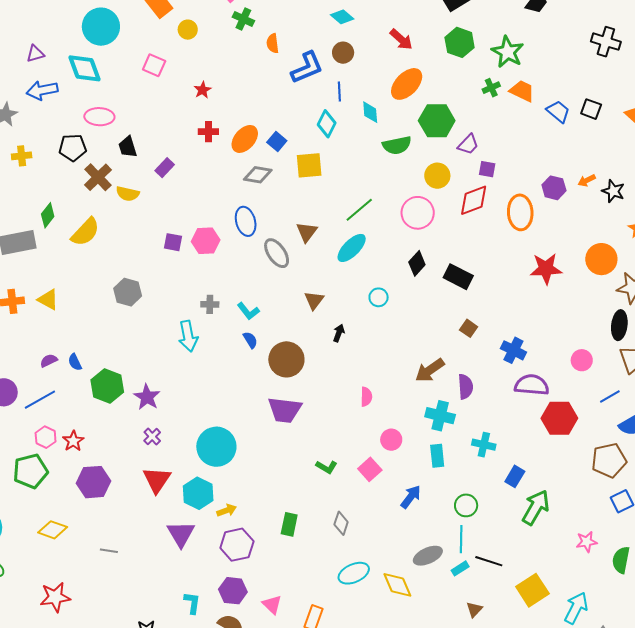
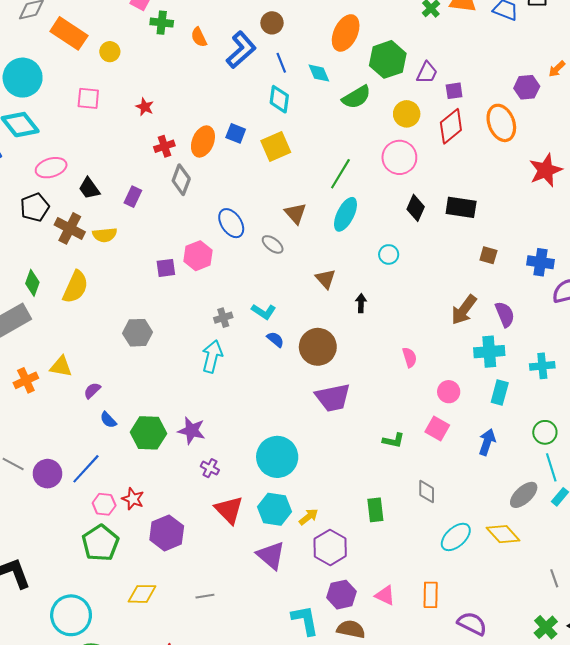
gray diamond: (258, 175) -> (181, 180), moved, turned -60
gray ellipse: (277, 253) -> (273, 244), size x0.7
cyan arrow: (188, 336) -> (212, 356), turned -136
purple semicircle: (49, 361) -> (92, 390), moved
cyan rectangle: (437, 456) -> (500, 392), turned 40
cyan L-shape: (192, 603) -> (305, 620), size x1.4

